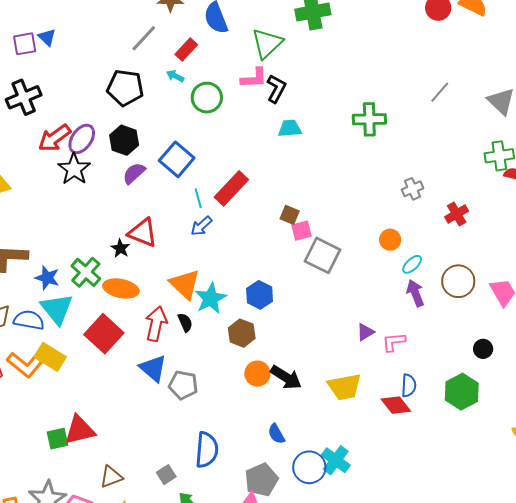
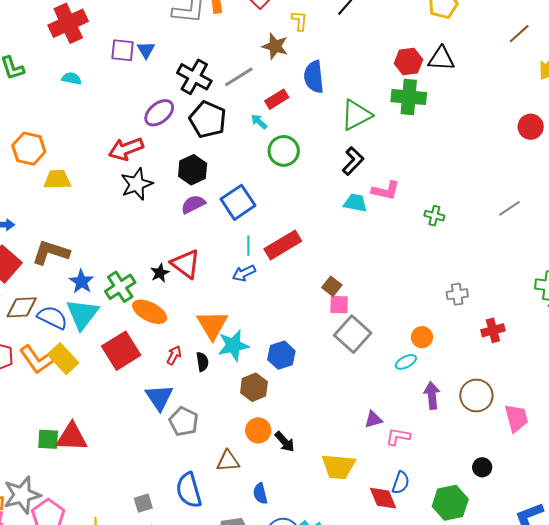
pink L-shape: (254, 78) -> (386, 191), moved
black cross: (24, 97) -> (194, 77), moved, turned 36
green cross: (369, 119) -> (434, 216), size x0.6
purple ellipse: (82, 139) -> (159, 113), moved
cyan ellipse: (412, 264) -> (406, 362), moved
red arrow: (156, 324) -> (174, 355), size x0.6
black arrow: (286, 377) -> (285, 442), size x0.7
blue semicircle: (207, 450) -> (189, 490), turned 144
brown triangle: (111, 477) -> (228, 461), moved

